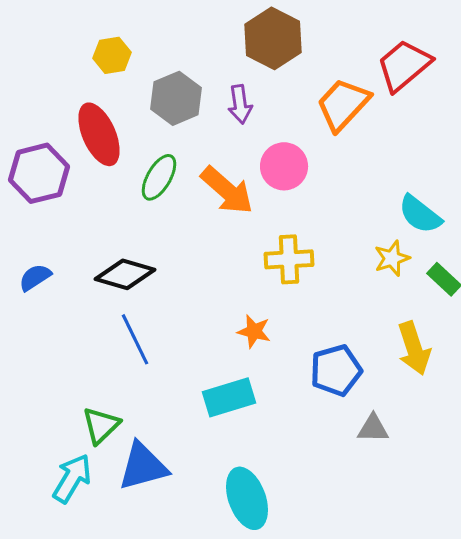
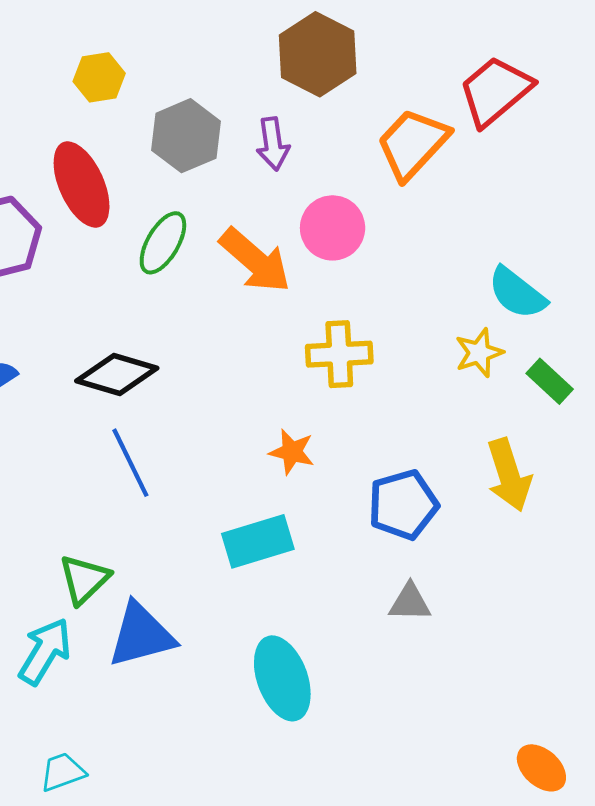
gray triangle: (373, 428) -> (410, 602), moved

